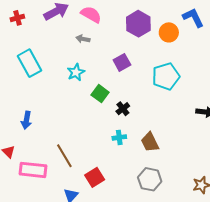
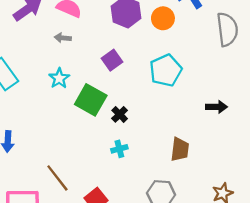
green square: (100, 94) -> (91, 100), size x1.5
brown trapezoid: (150, 142) -> (180, 149), moved, turned -140

